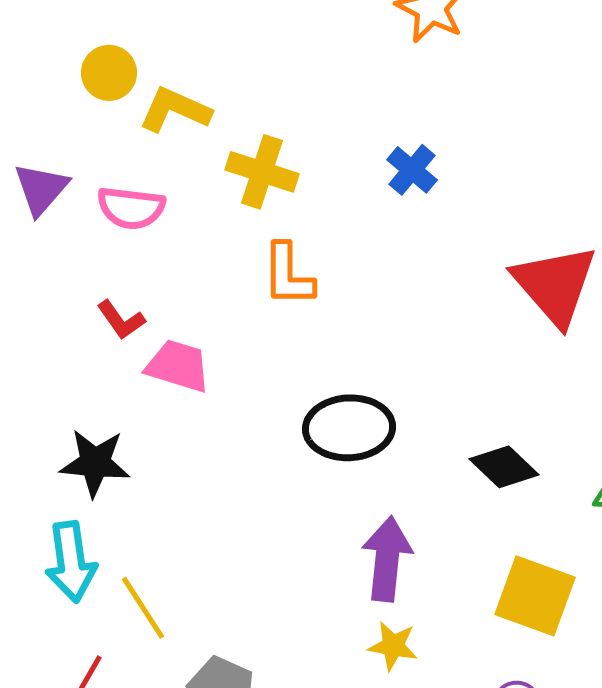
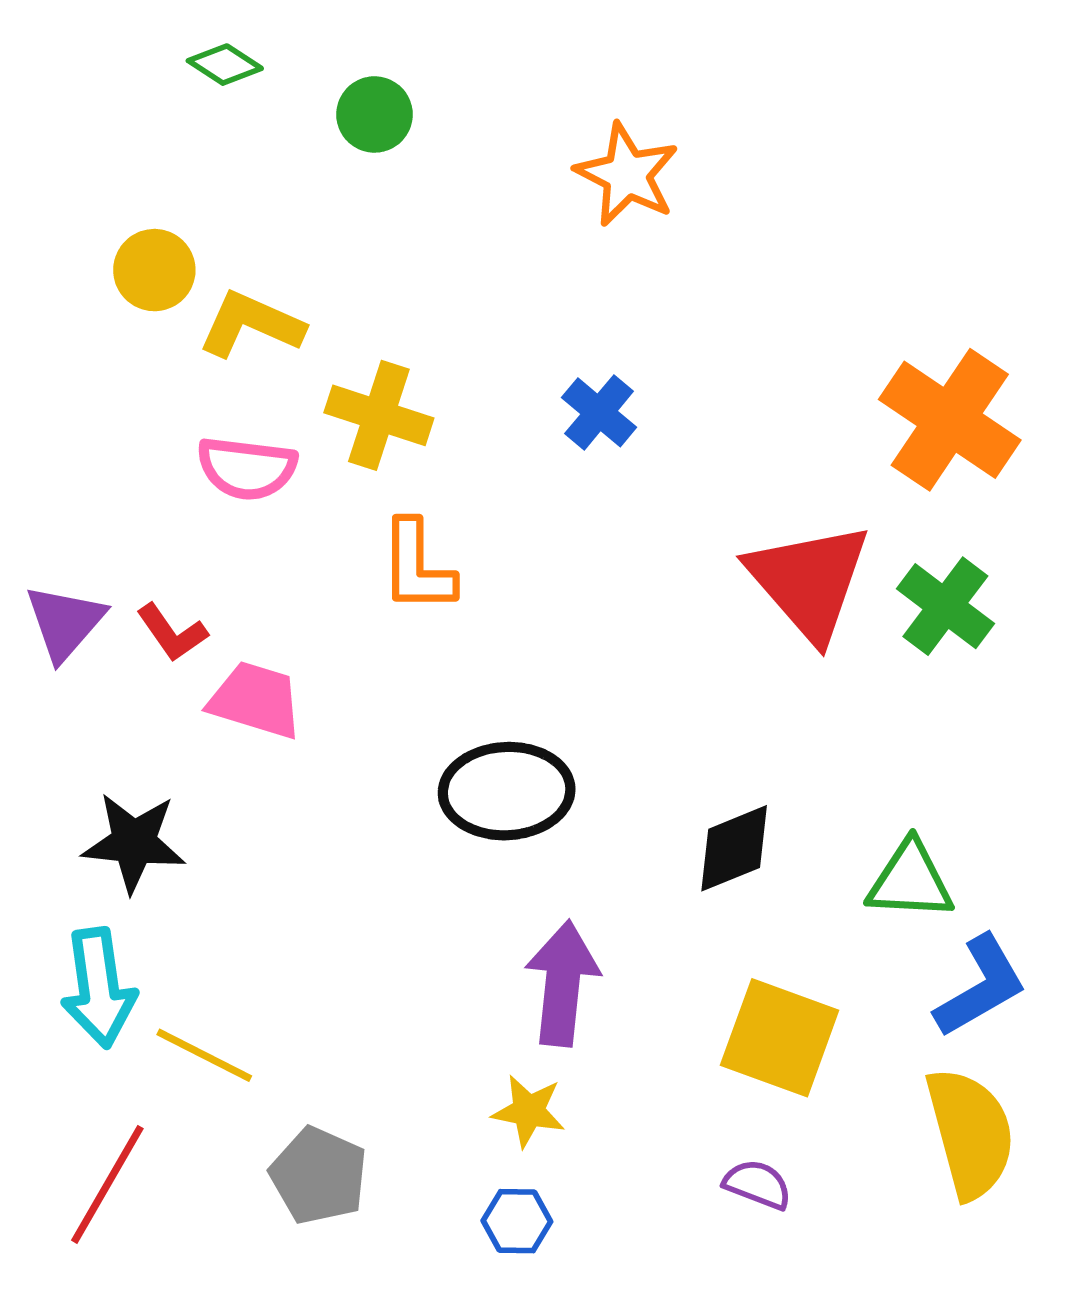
purple triangle: (41, 189) -> (65, 622), moved
pink semicircle: (131, 208) -> (247, 468), moved
black diamond: (504, 467) -> (734, 848), turned -66
yellow line: (143, 608) -> (204, 1055), turned -30
yellow star: (393, 646) -> (529, 1111), moved

